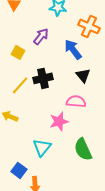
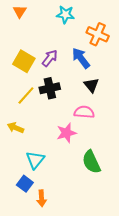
purple arrow: (41, 36) -> (50, 58), moved
yellow square: (18, 52) -> (24, 61), size x1.5
cyan triangle: (42, 147) -> (35, 160), moved

